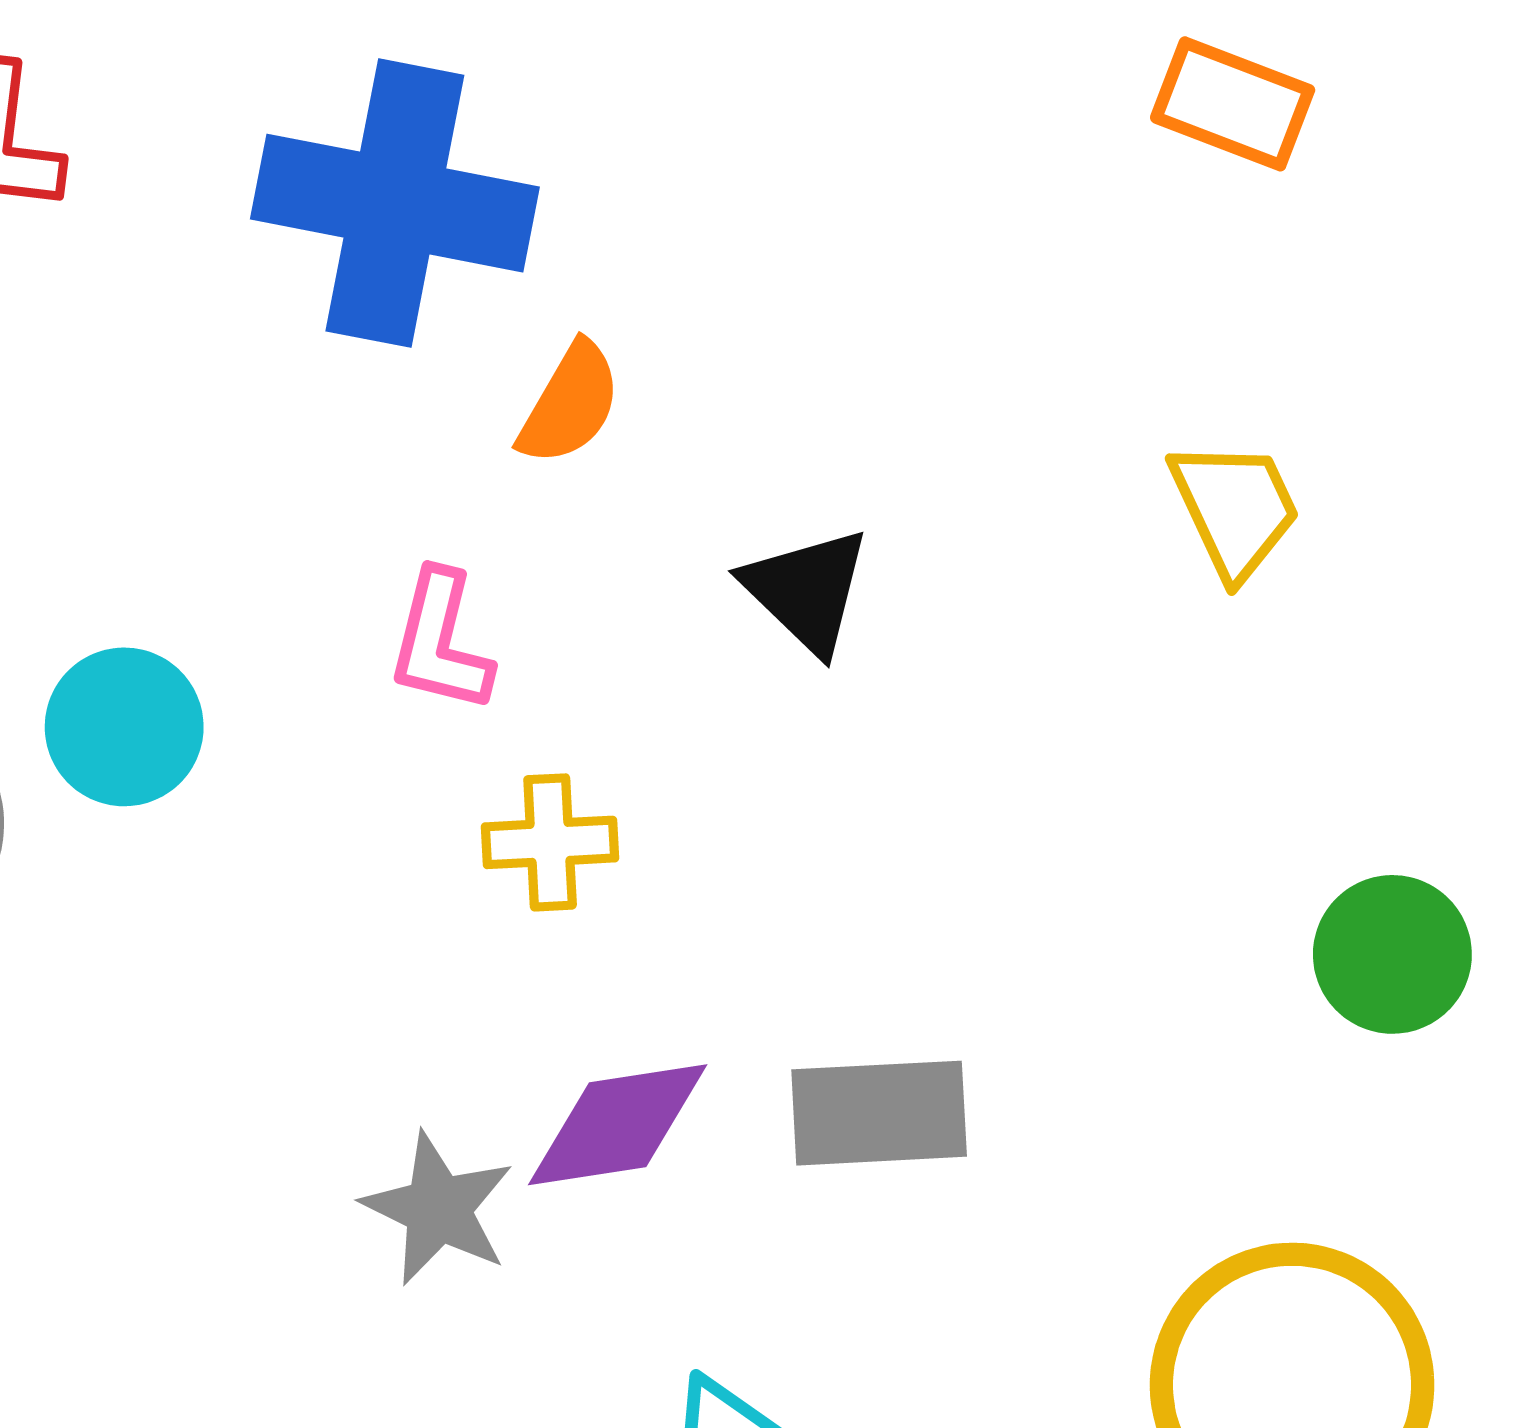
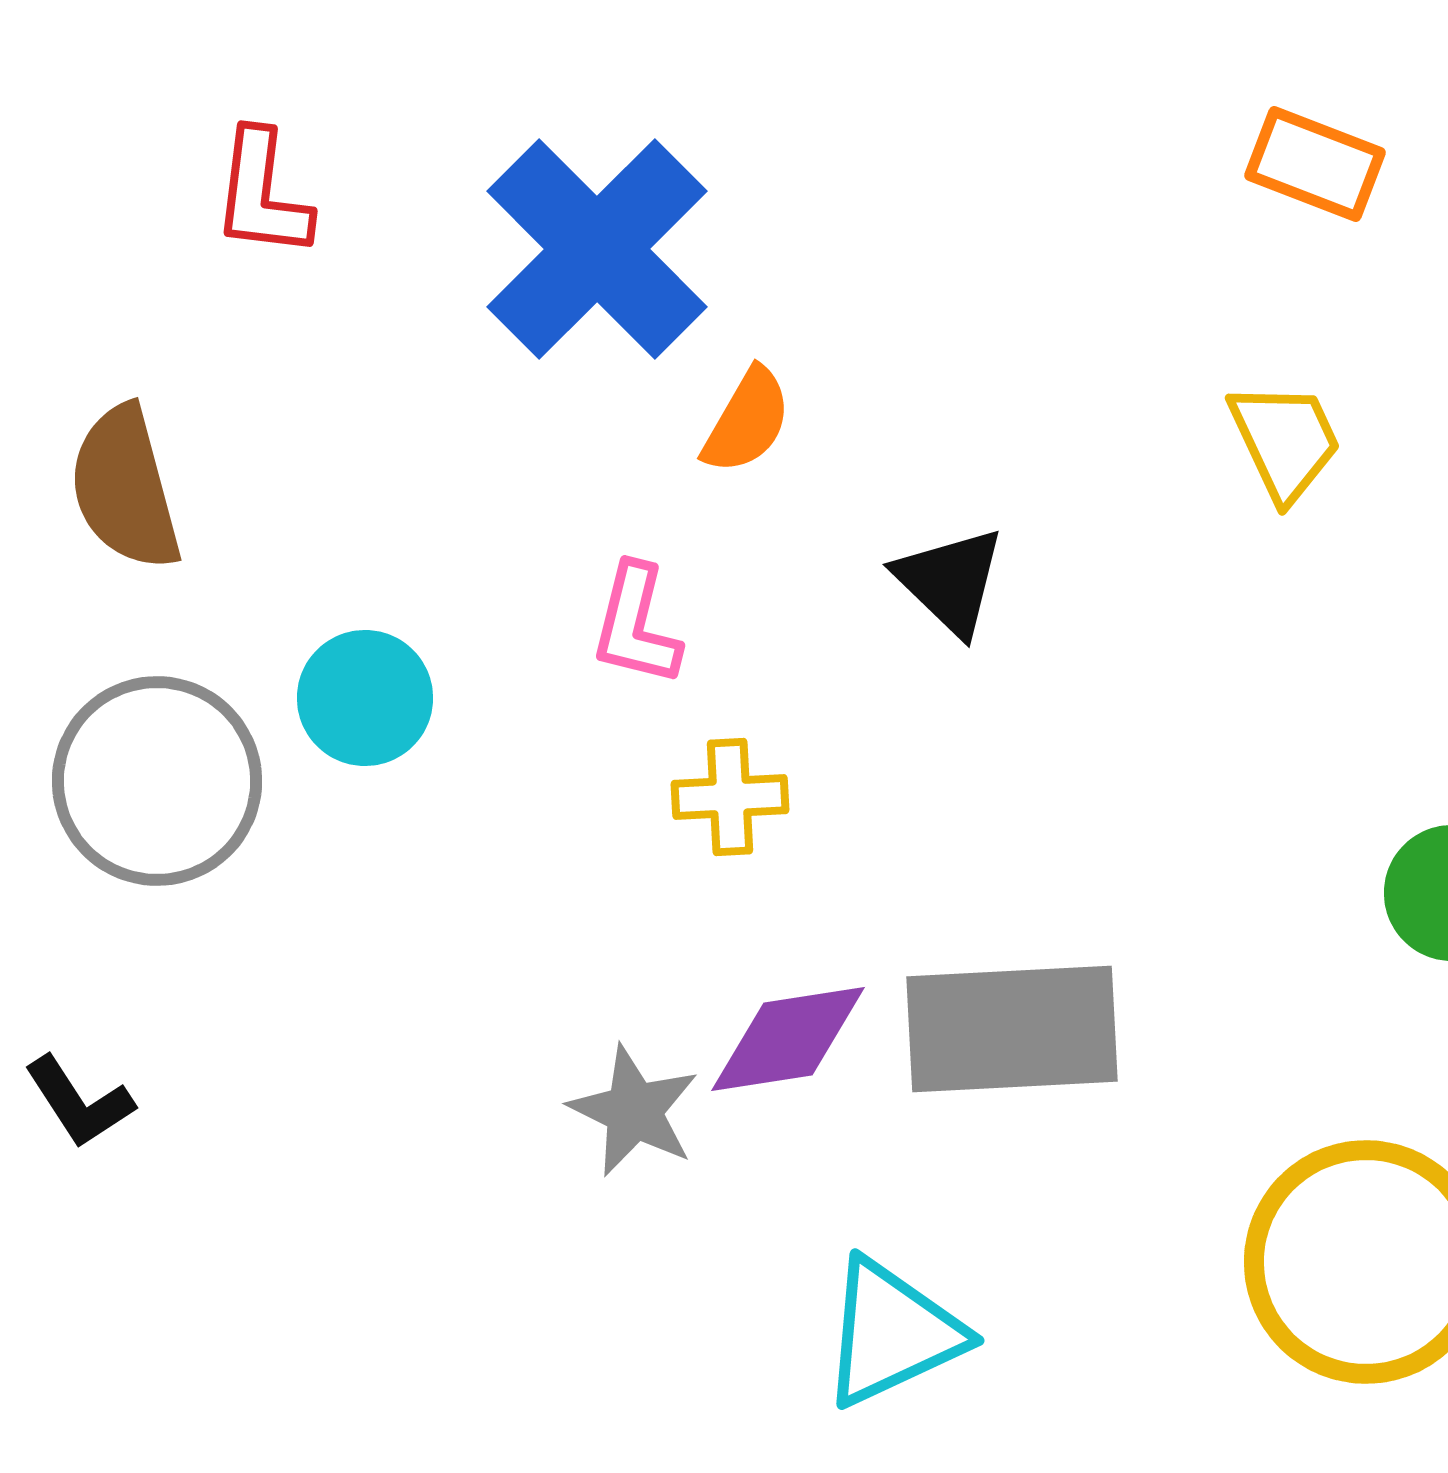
blue cross: (395, 203) -> (597, 249), turned 34
yellow trapezoid: (1235, 509) -> (1285, 441), moved
gray rectangle: (879, 1113) -> (1012, 1029), size x1.4

